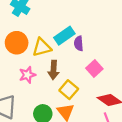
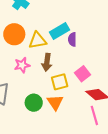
pink square: (94, 69) -> (82, 74), moved
yellow square: (69, 90) -> (60, 82), turned 30

